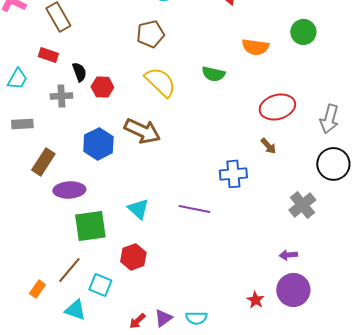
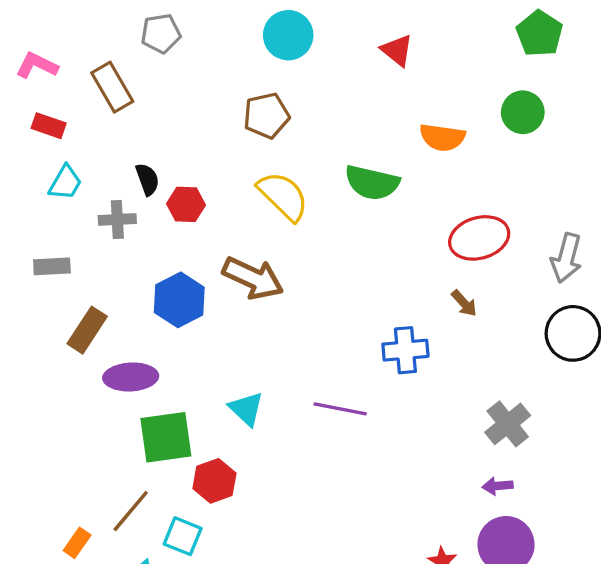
red rectangle: (48, 55) -> (49, 126), moved
green semicircle: (213, 74) -> (372, 183), size x1.4
cyan trapezoid: (17, 79) -> (65, 183), moved
gray cross: (302, 205) -> (508, 424), moved
red hexagon: (133, 257) -> (214, 481), moved

